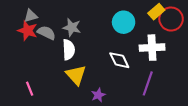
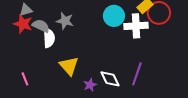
white cross: (152, 48) -> (136, 26), moved
white semicircle: (69, 50) -> (49, 38), moved
white diamond: (119, 60) -> (110, 79), moved

